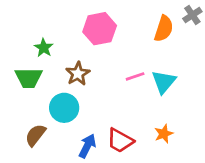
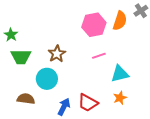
pink hexagon: (100, 29) -> (94, 25), moved
green star: (44, 48) -> (11, 35), moved
cyan triangle: (164, 82) -> (120, 74), moved, turned 36
brown semicircle: (35, 135) -> (26, 99), turned 60

